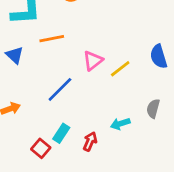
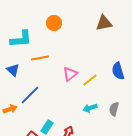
blue line: (60, 89) -> (30, 95), moved
cyan arrow: (120, 124) -> (90, 108), moved

